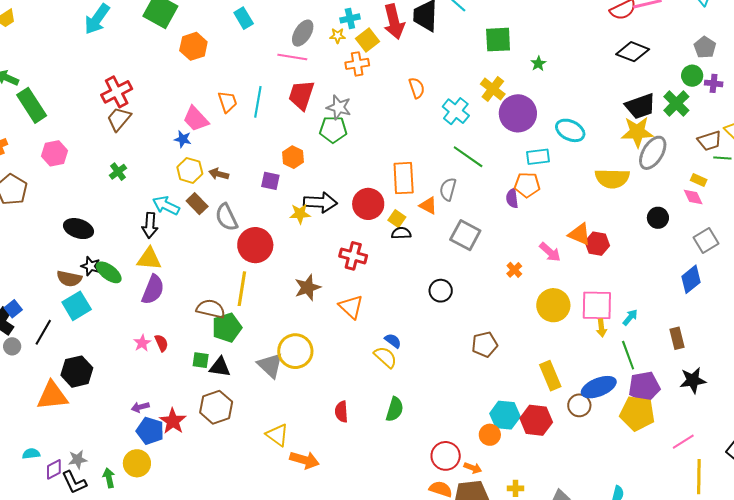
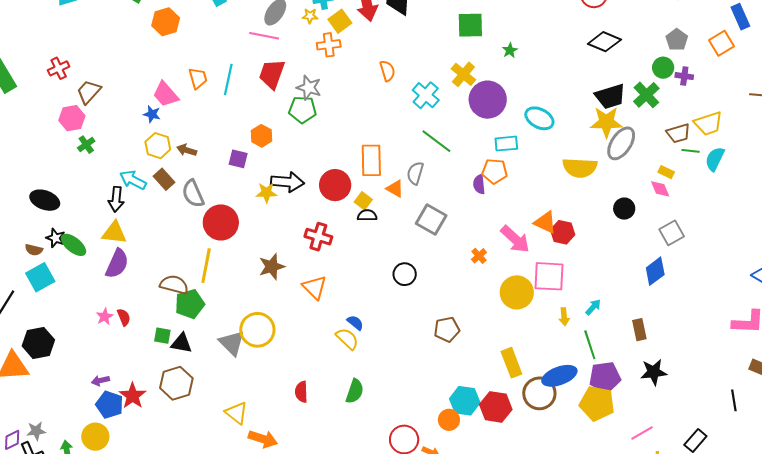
red cross: (117, 92) -> (59, 68), moved, size x0.7
pink hexagon: (54, 153) -> (72, 118), moved
pink arrow: (550, 252) -> (515, 239), size x1.4
brown semicircle: (69, 279) -> (34, 250), size x0.7
pink square: (597, 305) -> (549, 276), moved
brown circle: (579, 405) -> (539, 393), size x1.4

